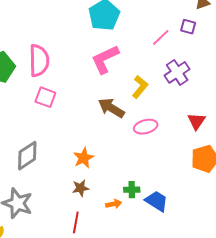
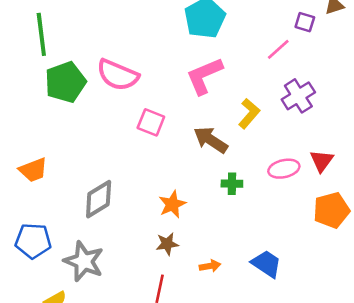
purple square: (188, 27) -> (305, 22), moved
pink semicircle: (39, 61) -> (118, 75), turned 112
pink square: (45, 97) -> (151, 122), moved
pink ellipse: (146, 127) -> (284, 169), moved
green cross: (132, 190) -> (232, 184), moved

